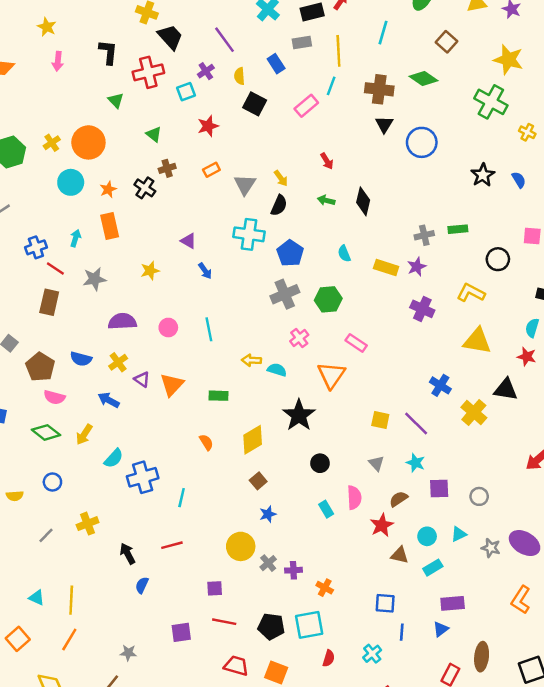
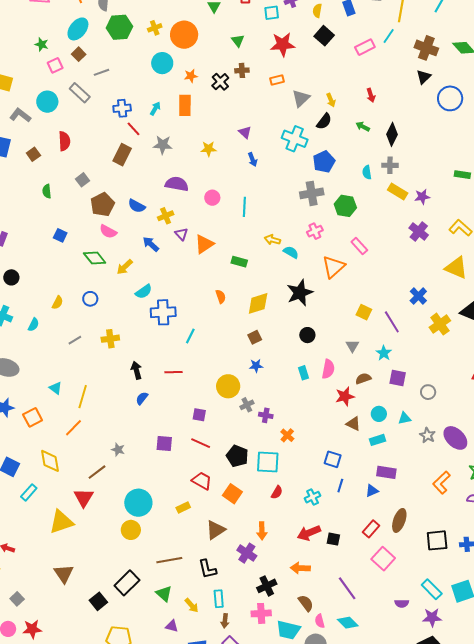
red star: (208, 126) -> (283, 44), size x1.4
gray cross: (424, 235) -> (390, 165), moved
yellow semicircle: (15, 496) -> (58, 303), turned -72

